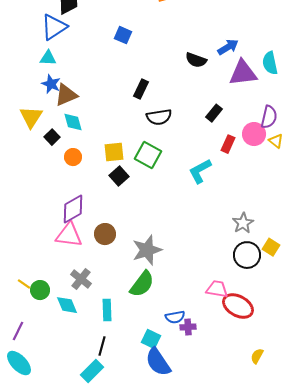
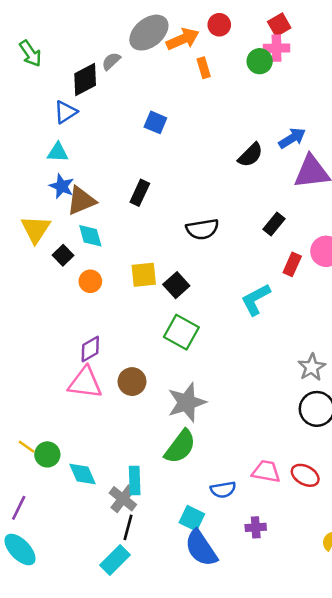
blue triangle: (54, 27) -> (66, 112), size x0.7
black semicircle: (196, 60) -> (250, 155), turned -65
black rectangle: (141, 89) -> (140, 193), moved
green square: (148, 155) -> (181, 332), moved
black square: (119, 176) -> (176, 285), moved
purple diamond: (73, 209) -> (90, 349), size x0.7
gray cross: (81, 279) -> (123, 499), moved
pink trapezoid: (217, 289) -> (266, 471), moved
red ellipse: (238, 306) -> (305, 475), size x0.7
purple cross: (188, 327) -> (256, 527), moved

